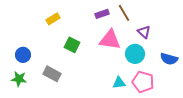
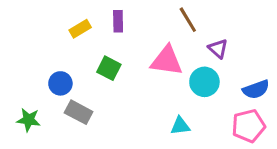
purple rectangle: (102, 14) -> (118, 21), moved, turned -72
blue circle: (23, 55) -> (60, 83), moved
blue semicircle: (169, 59) -> (256, 89), turned -36
pink pentagon: (143, 82) -> (248, 126), moved, turned -30

